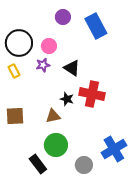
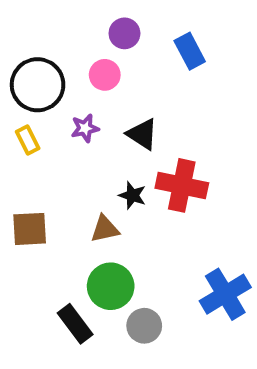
blue rectangle: (96, 26) -> (190, 51), size x0.7
pink circle: (49, 46) -> (105, 75), moved
gray circle: (84, 165) -> (144, 326), moved

